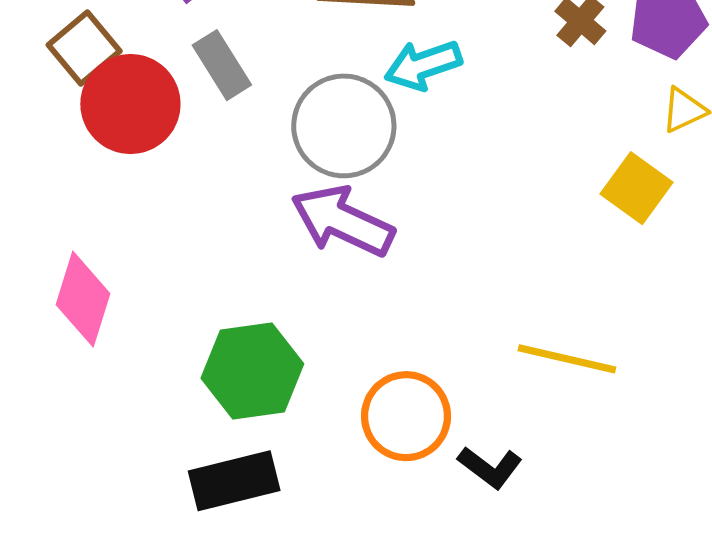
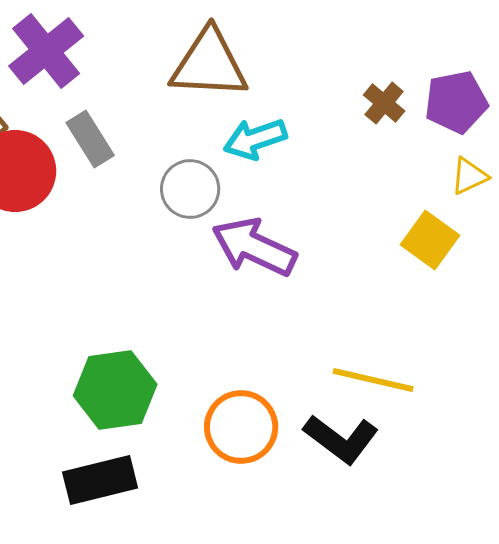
gray circle: (344, 126) -> (190, 189), size x0.7
purple arrow: (343, 221) -> (254, 247), moved
black L-shape: (490, 467) -> (341, 439), moved, size x1.4

